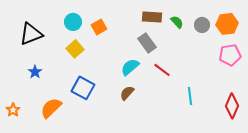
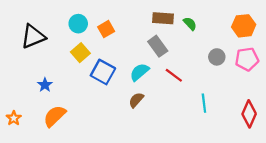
gray circle: (202, 25) -> (217, 57), moved
blue star: (35, 72) -> (45, 85), moved
blue square: (83, 88) -> (103, 72), moved

